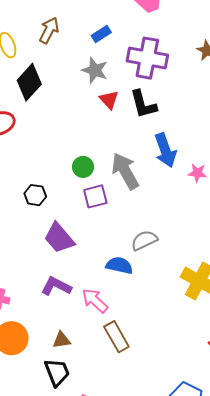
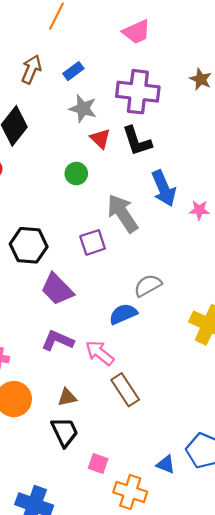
blue rectangle: (101, 34) -> (73, 71), moved
green circle: (83, 167) -> (76, 174), moved
black hexagon: (35, 195) -> (29, 245), size x1.6
blue semicircle: (119, 265) -> (123, 314), turned -32

